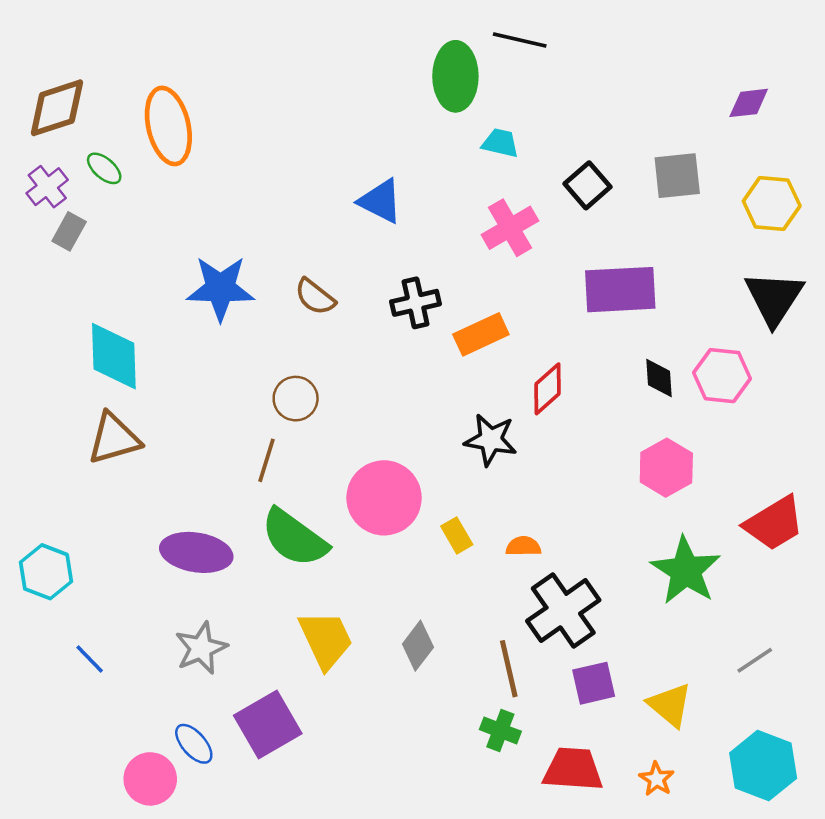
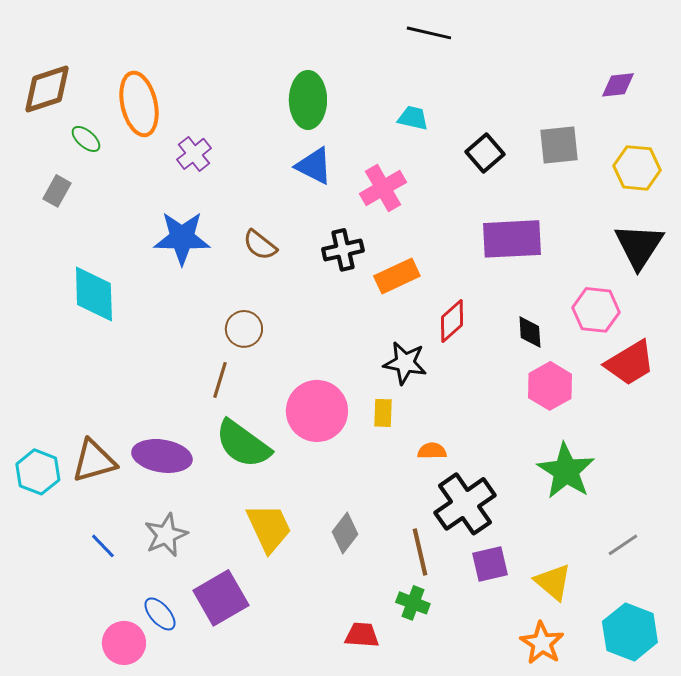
green ellipse: (455, 76) -> (308, 100), moved
purple cross: (47, 187) -> (194, 154), moved
pink cross: (510, 228) -> (383, 188), moved
black diamond: (659, 378) -> (530, 332), moved
brown triangle: (114, 439) -> (94, 461), moved
red trapezoid: (774, 523) -> (630, 363), moved
yellow rectangle: (457, 535) -> (383, 413), moved, turned 32
blue line: (90, 659) -> (103, 546), moved
red trapezoid: (573, 769) -> (362, 635), moved, size x0.7
orange star: (657, 779) -> (542, 643), size x1.5

